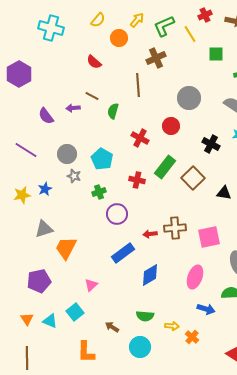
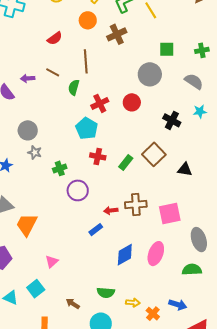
orange circle: (119, 38) -> (88, 20), moved
green square: (216, 54) -> (167, 49), moved
red semicircle: (94, 62) -> (55, 38), turned -77
brown line: (138, 85) -> (86, 61), moved
purple arrow: (73, 108) -> (28, 78), moved
red cross: (140, 138) -> (100, 103), moved, turned 36
cyan pentagon: (102, 159) -> (87, 128), moved
green rectangle: (165, 167) -> (126, 162), moved, size x0.7
blue rectangle: (123, 253) -> (96, 230), moved, size x0.6
blue diamond: (150, 275) -> (125, 255), moved
blue arrow: (206, 309) -> (178, 305), moved

